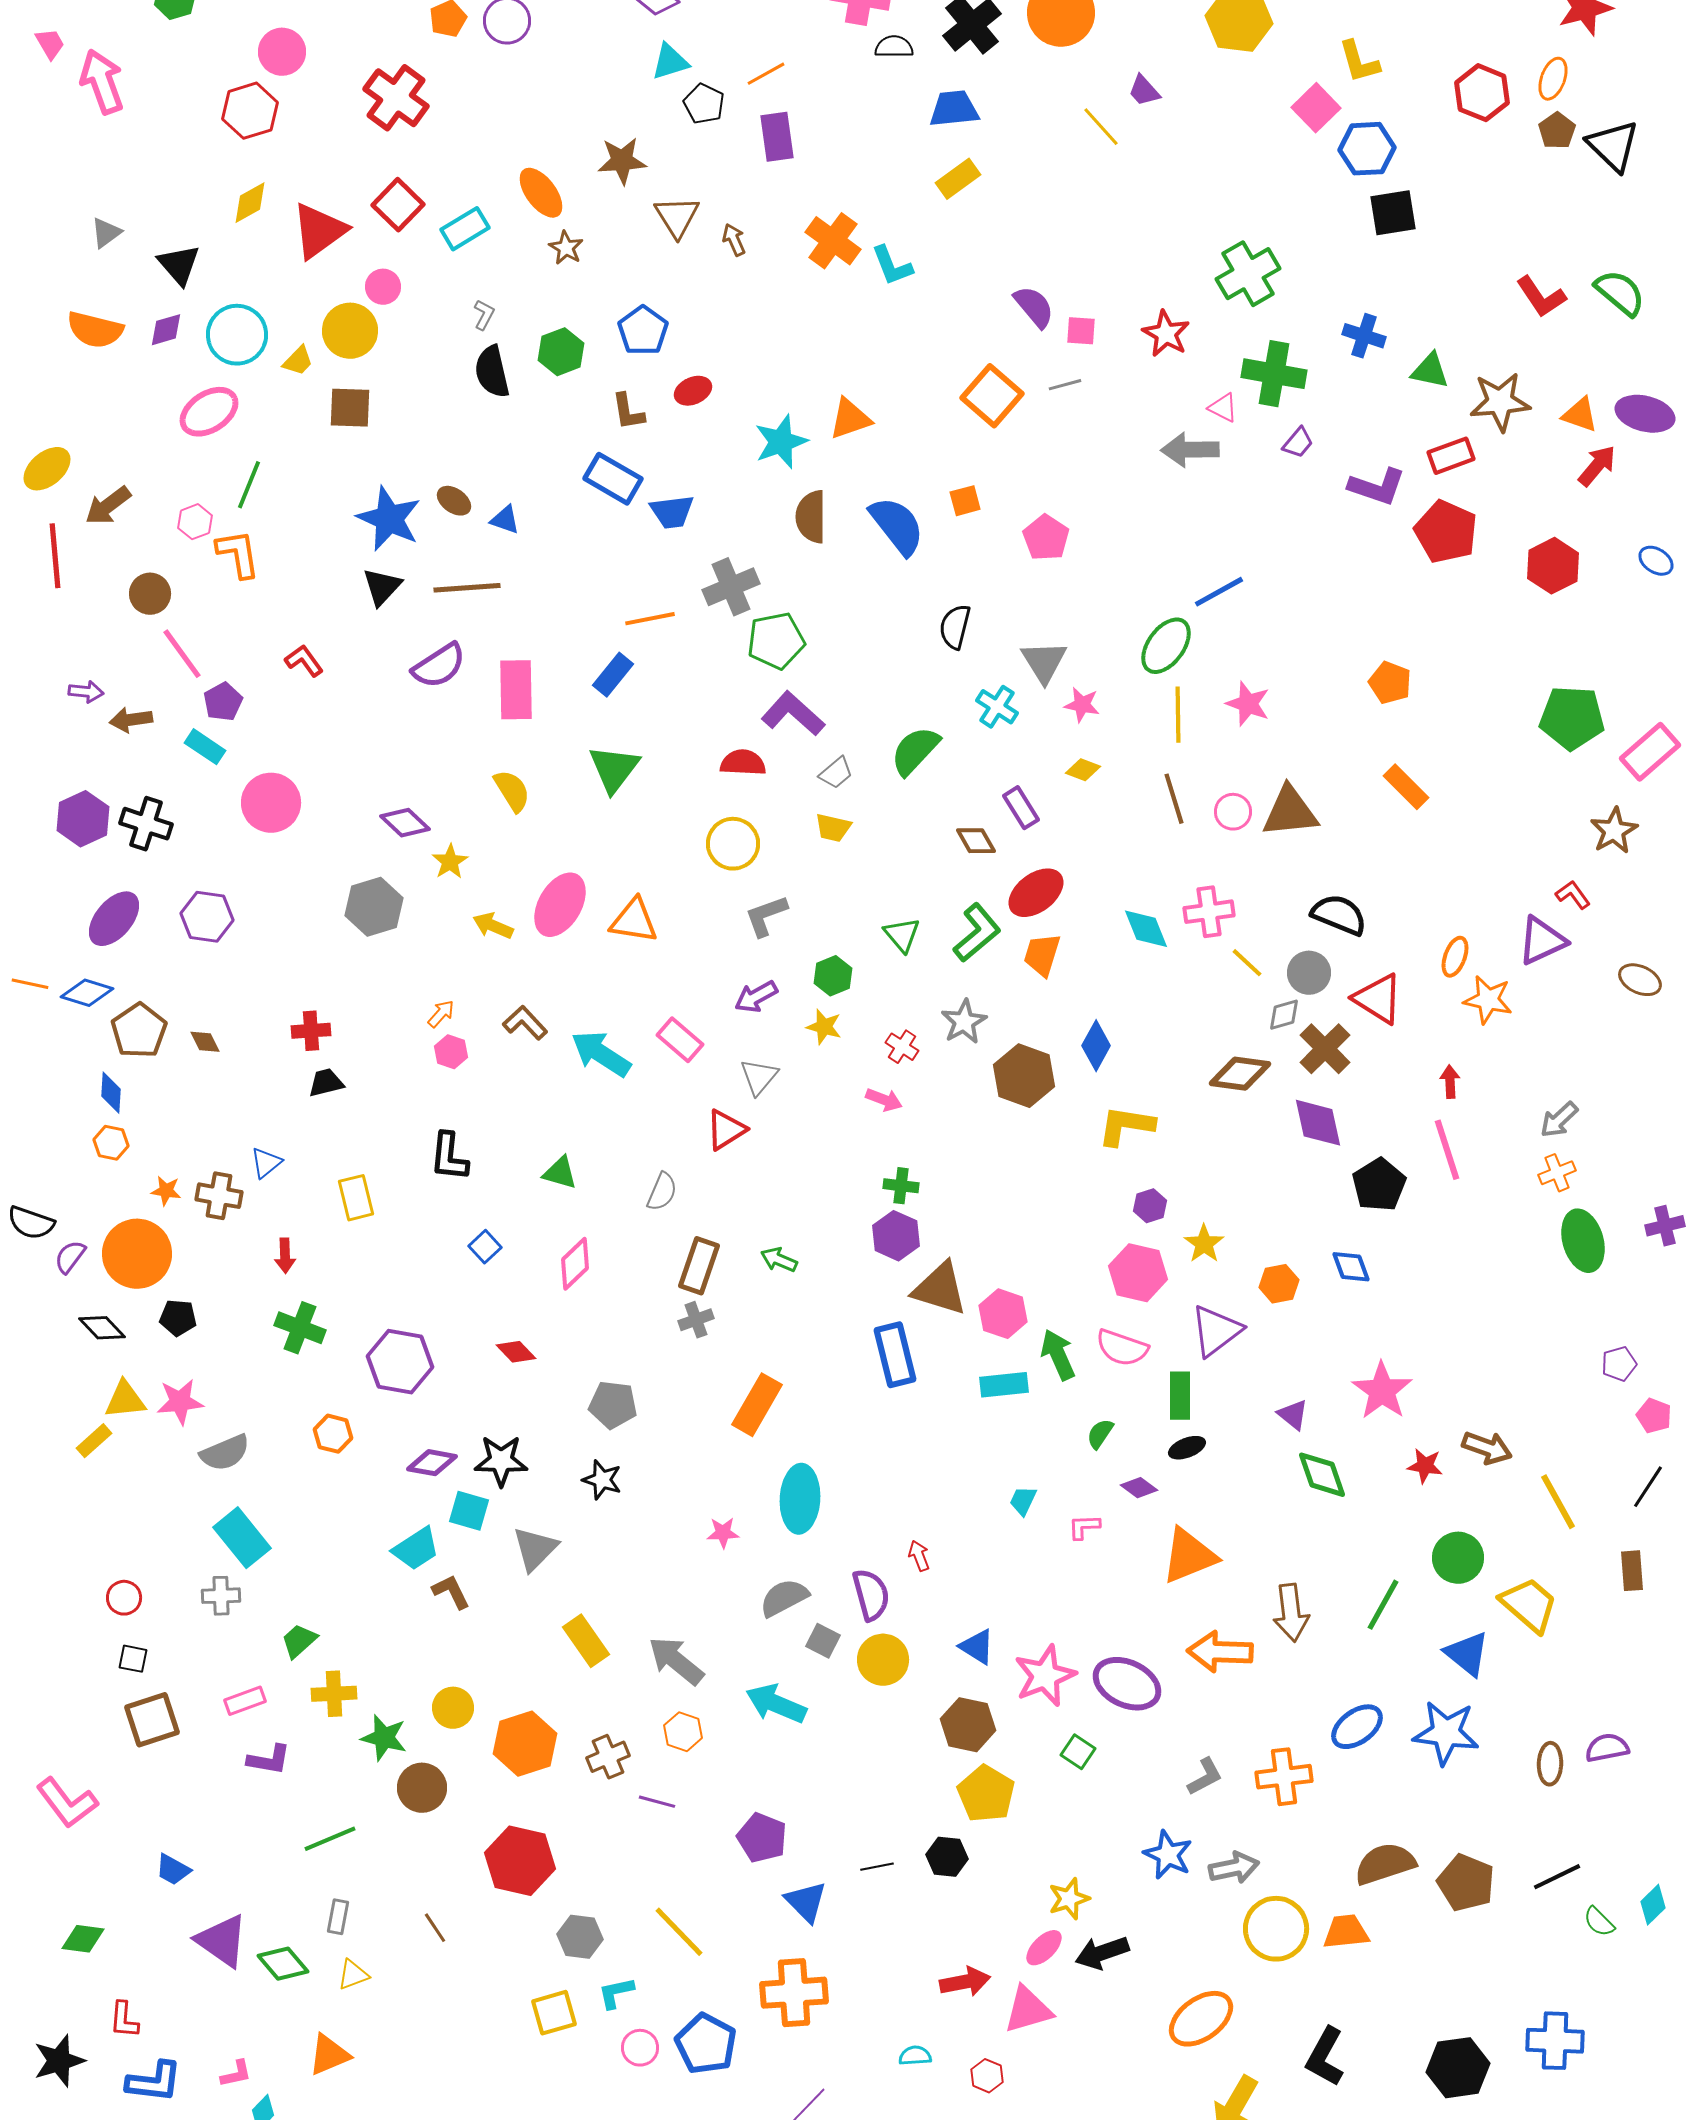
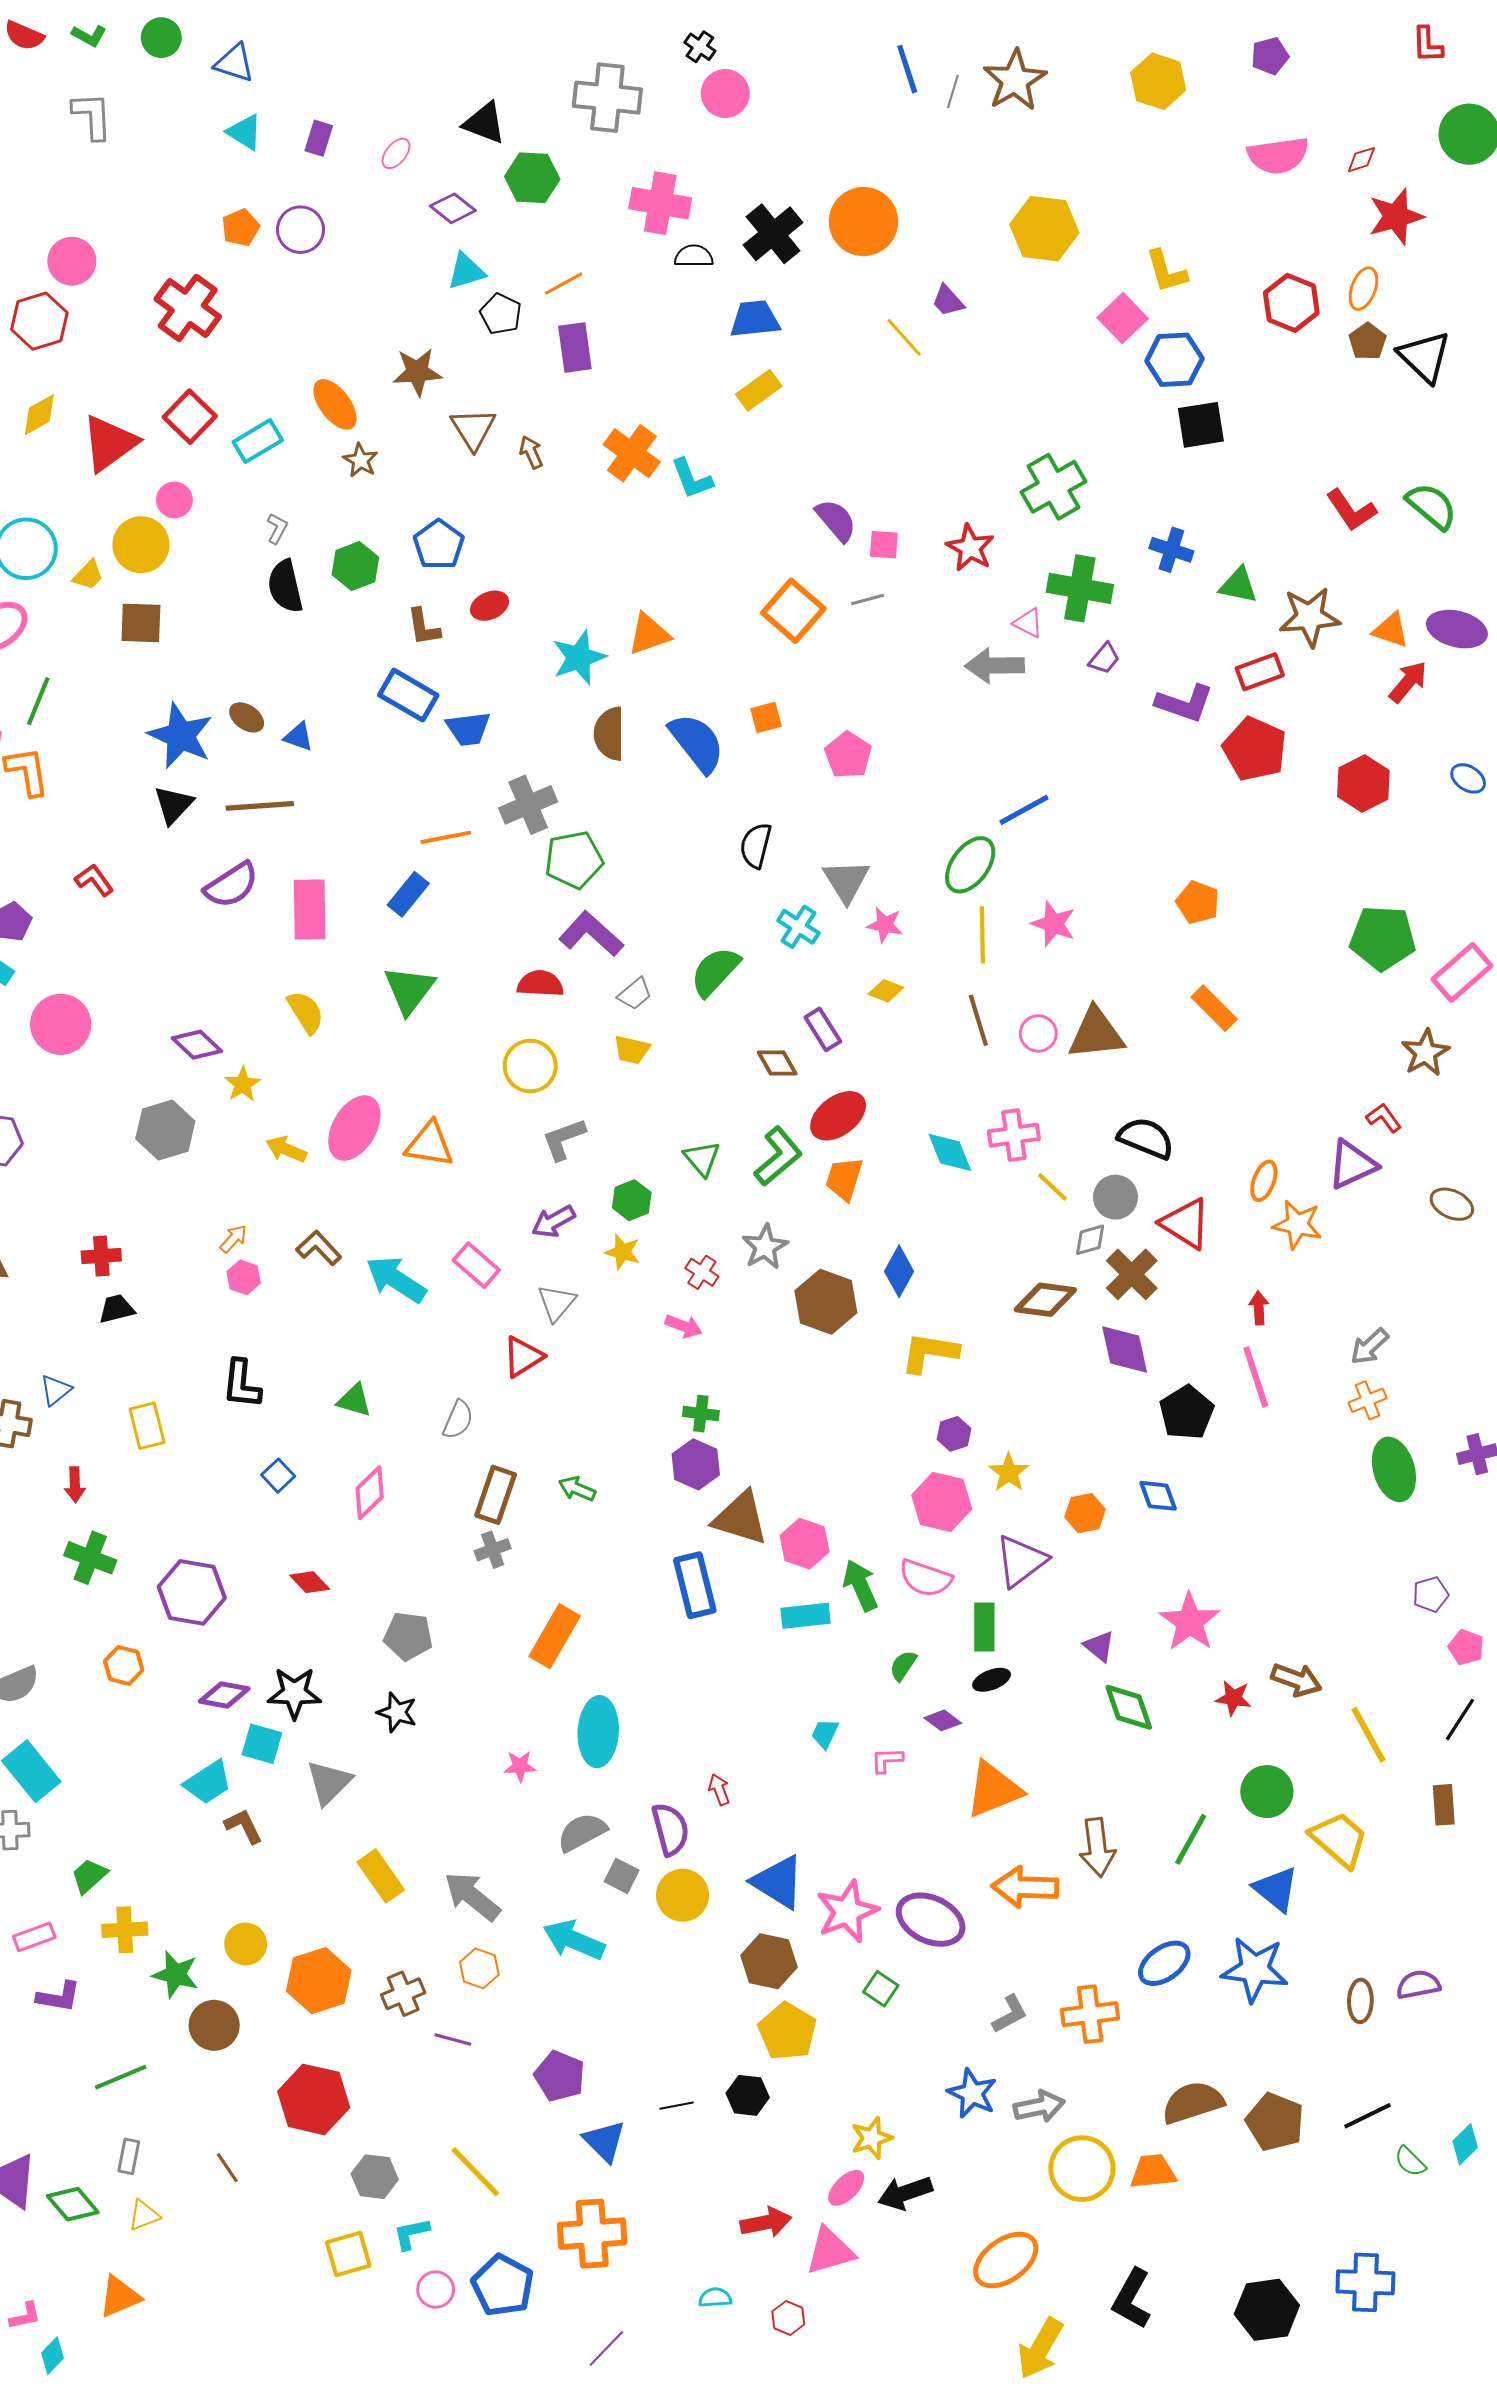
blue triangle: (977, 1647) -> (778, 1882), size x1.5

